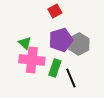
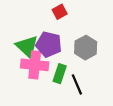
purple pentagon: (61, 40) -> (49, 44), moved, turned 30
green triangle: (25, 43) -> (27, 46), size x1.6

